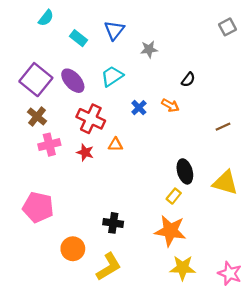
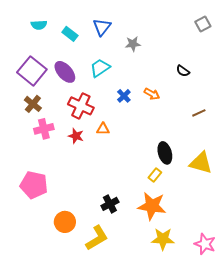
cyan semicircle: (46, 18) -> (39, 25), moved, turned 49
black semicircle: (188, 80) -> (183, 71), moved, turned 88
black cross: (113, 223) -> (110, 204), moved, turned -36

